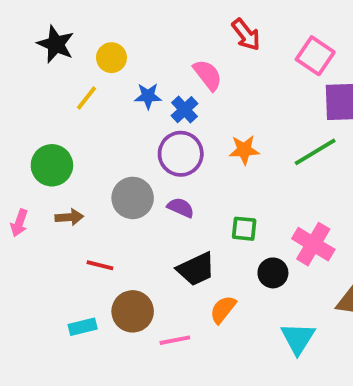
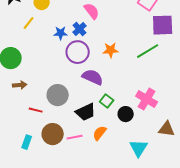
blue star: (148, 96) -> (61, 33), moved
gray circle: (133, 198) -> (58, 95), moved
purple semicircle: (181, 208) -> (93, 77), moved, size x1.5
green square: (244, 229) -> (107, 101), moved, turned 32
cyan rectangle: (83, 327) -> (27, 142), turned -56
pink line: (175, 340) -> (75, 137), moved

